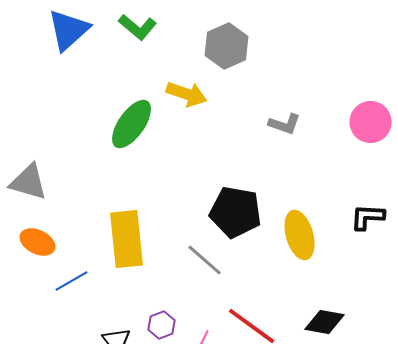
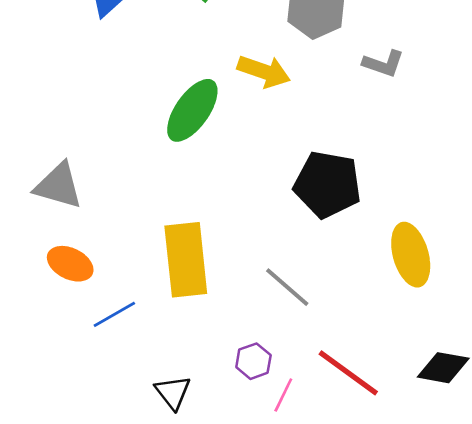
gray L-shape: (285, 124) -> (383, 64), moved
black pentagon: (236, 212) -> (328, 184), moved
purple hexagon: (162, 325) -> (253, 361), moved

